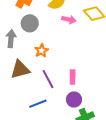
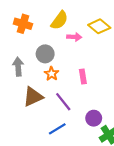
gray circle: (30, 23) -> (45, 54), moved
pink rectangle: (73, 77) -> (83, 77), moved

